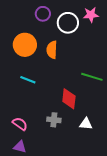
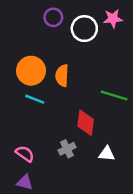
orange circle: (25, 45) -> (31, 71), moved
orange semicircle: (52, 50) -> (62, 76), moved
gray cross: (54, 120) -> (67, 149), turned -32

